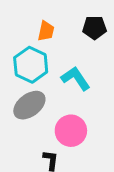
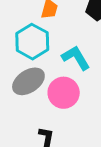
pink circle: (71, 131) -> (64, 93), moved

